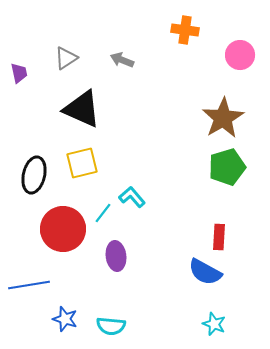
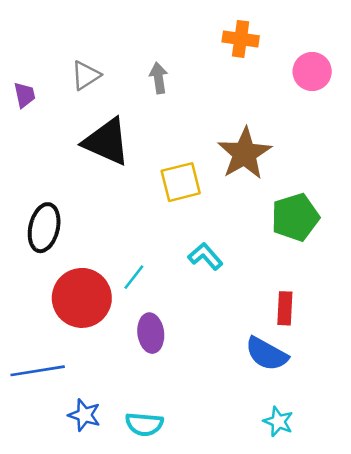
gray arrow: (122, 60) -> (159, 78), turned 60
brown star: (223, 118) -> (244, 153), moved
yellow square: (82, 163) -> (181, 182), moved
cyan L-shape: (132, 197) -> (205, 256), moved

